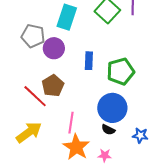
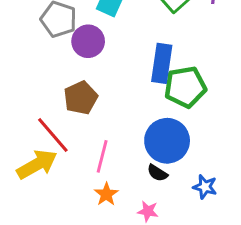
blue rectangle: (89, 61) -> (162, 63), moved, size x1.4
red line: (35, 96) -> (53, 135), moved
orange star: (76, 147) -> (106, 194), size x0.6

